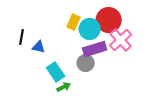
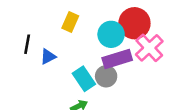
yellow rectangle: (74, 22) -> (70, 22), moved
blue triangle: (39, 47) -> (48, 57), turned -40
cyan rectangle: (56, 72) -> (84, 79), moved

